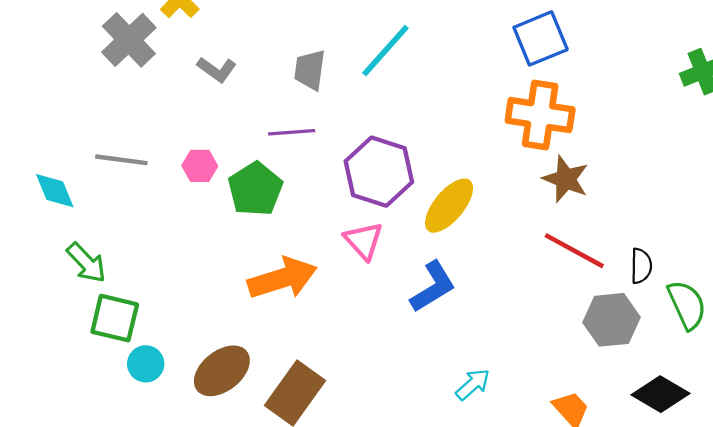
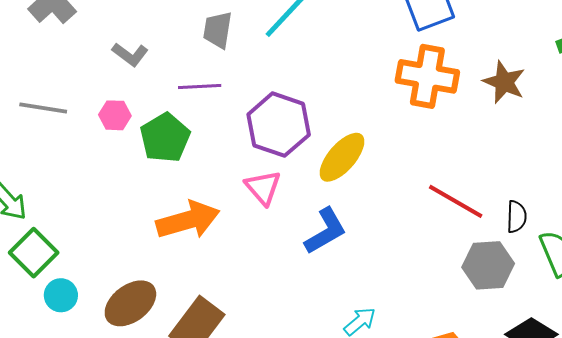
gray L-shape: (217, 69) -> (130, 54), moved
brown star: (566, 179) -> (504, 82), moved
green square: (115, 318) -> (34, 253), turned 30

